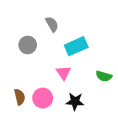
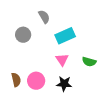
pink triangle: (63, 73) -> (62, 60), moved

